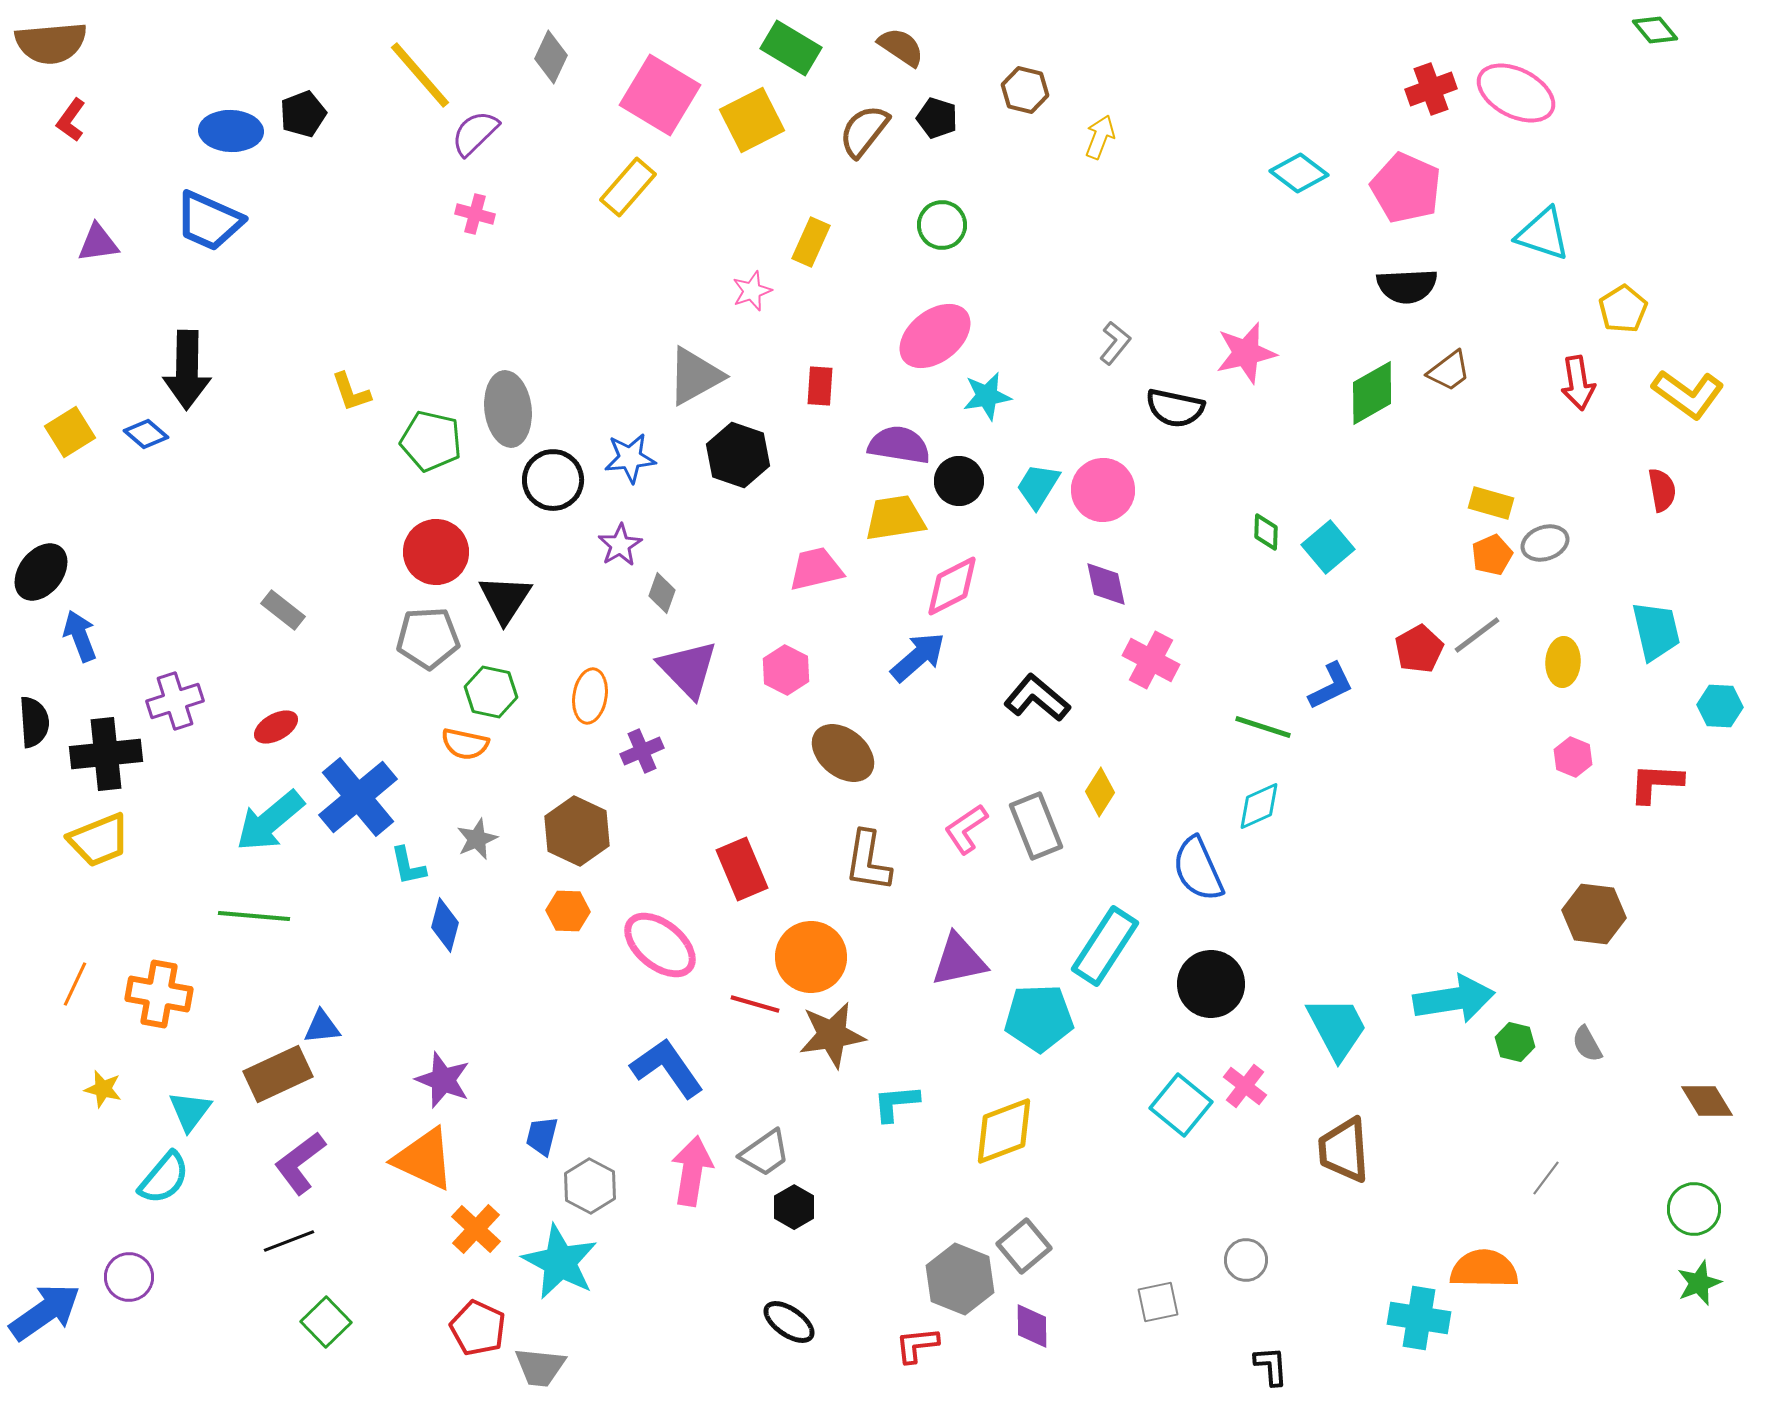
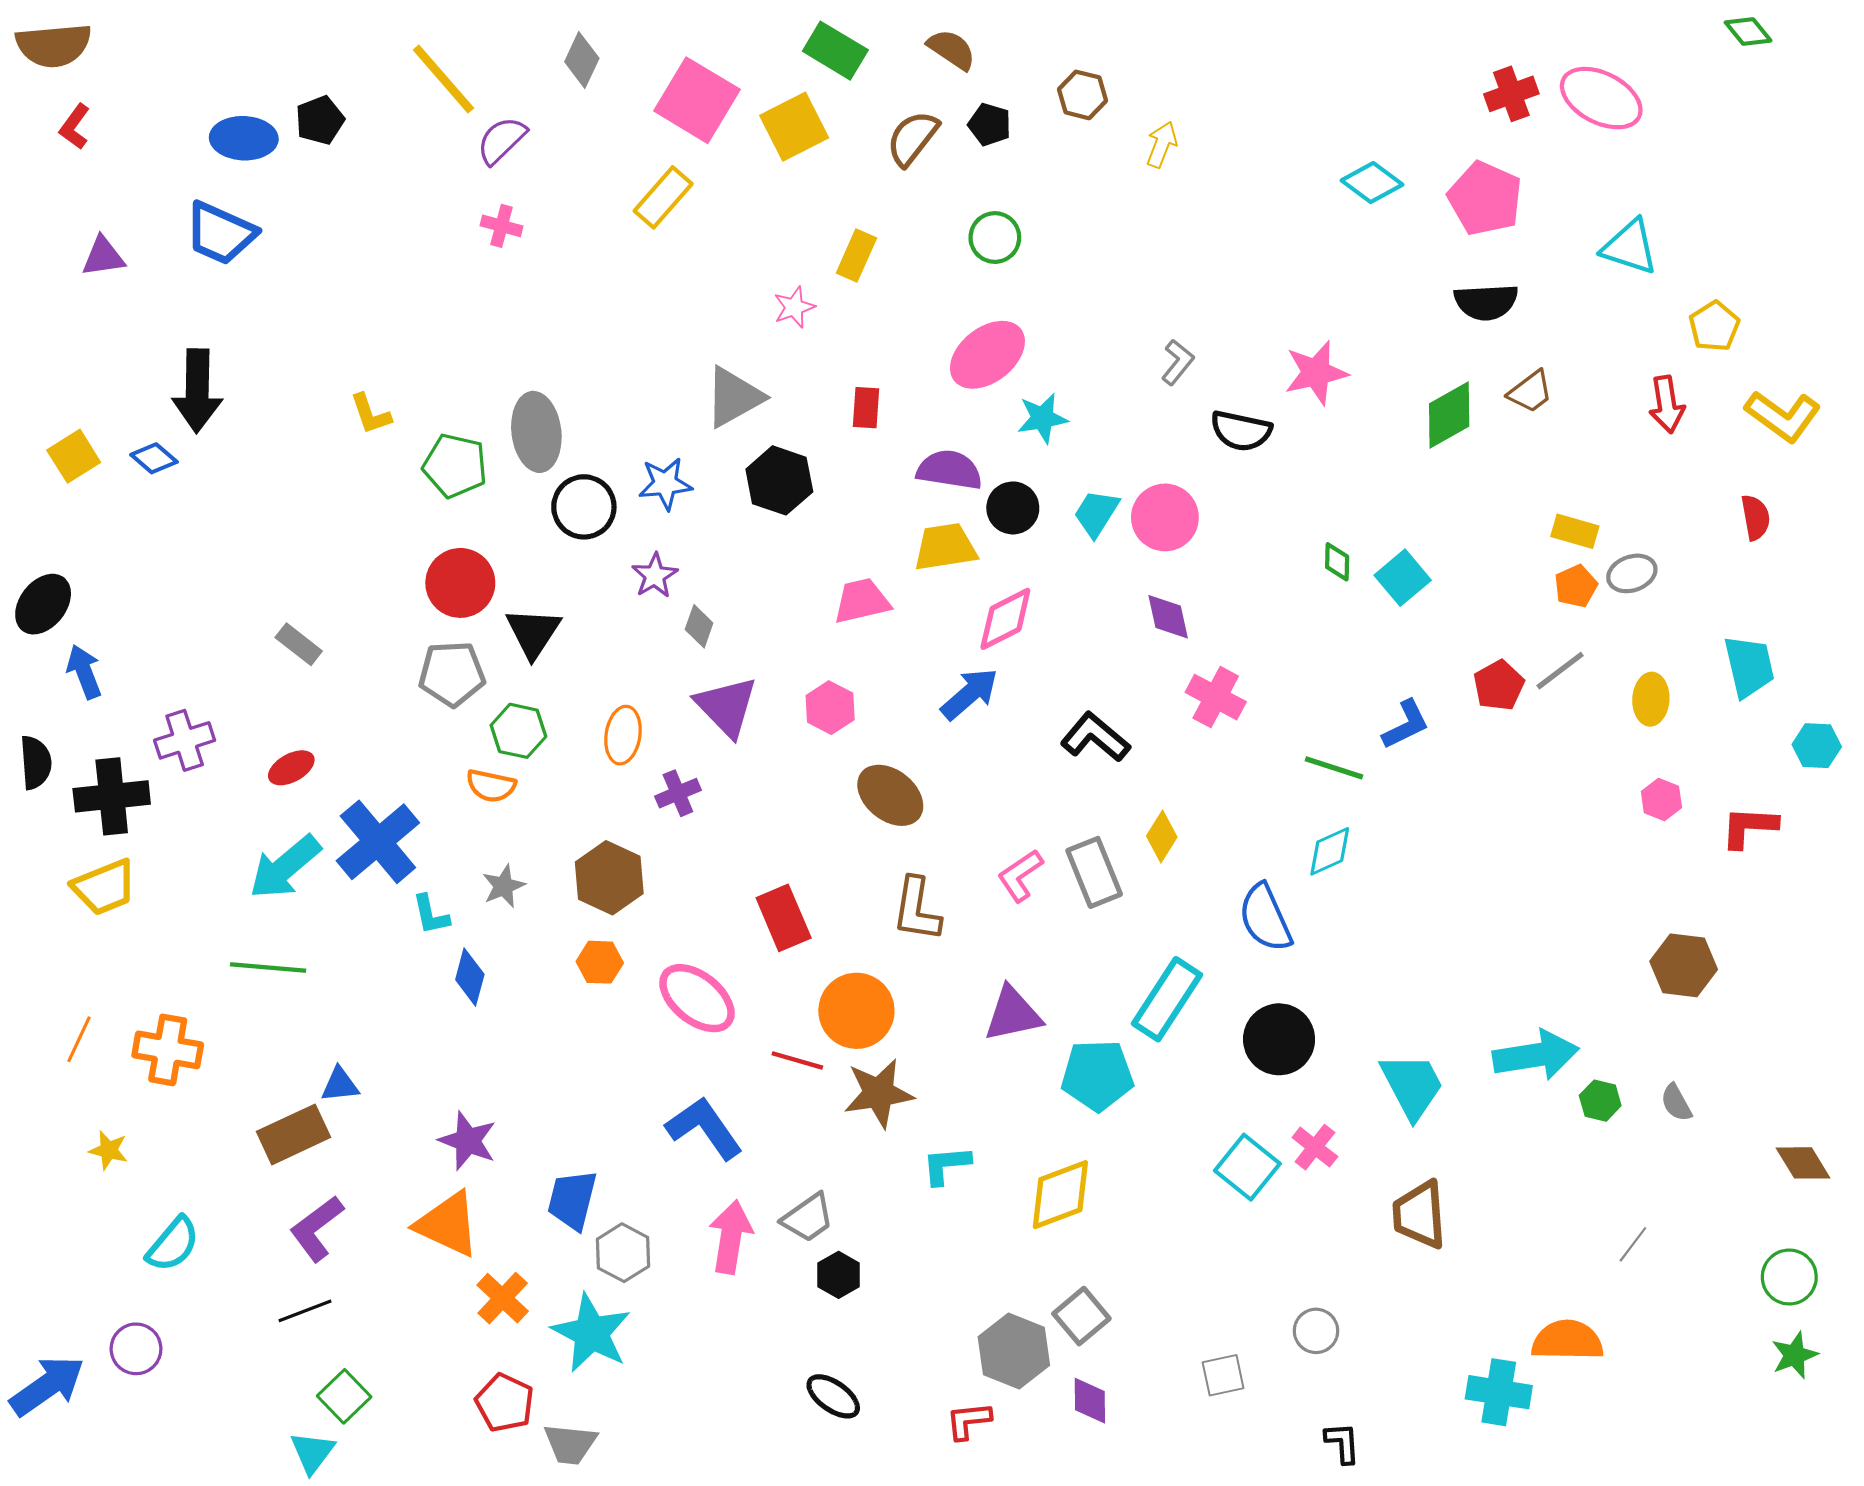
cyan triangle: (190, 1111) -> (312, 1452), moved
blue trapezoid: (542, 1136) -> (572, 1200), size x1.5

